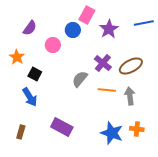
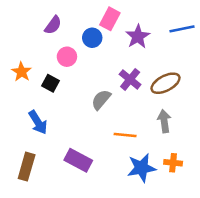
purple semicircle: (30, 28) -> (53, 25), moved
black square: (35, 74) -> (51, 83), moved
orange line: (107, 90) -> (125, 135), moved
brown rectangle: (21, 132) -> (27, 167), size x1.5
blue star: (112, 133) -> (141, 168), turned -30

